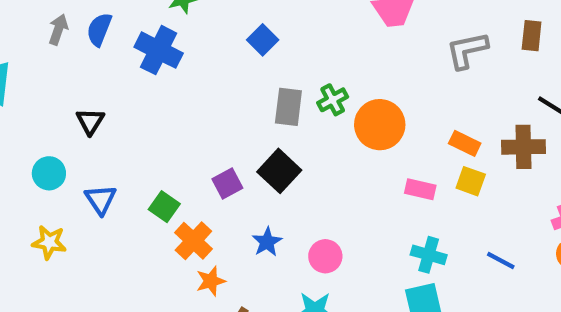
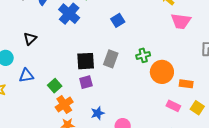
gray rectangle: (288, 107) -> (111, 59), moved
orange rectangle: (465, 143) -> (186, 84), moved, turned -32
black square: (279, 171) -> (86, 61), moved, turned 30
blue triangle: (101, 200) -> (26, 76), turned 42

